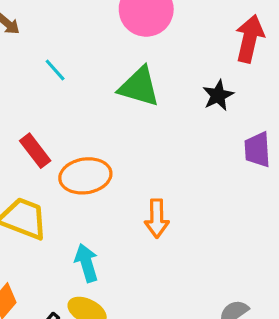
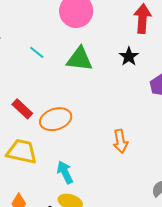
cyan line: (55, 70) -> (37, 52), moved
orange arrow: (157, 218) -> (120, 141), moved

